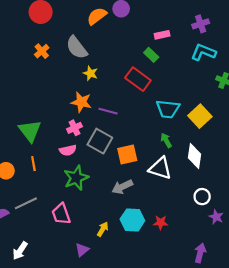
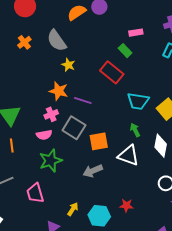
cyan hexagon: (132, 220) -> (99, 216), moved

